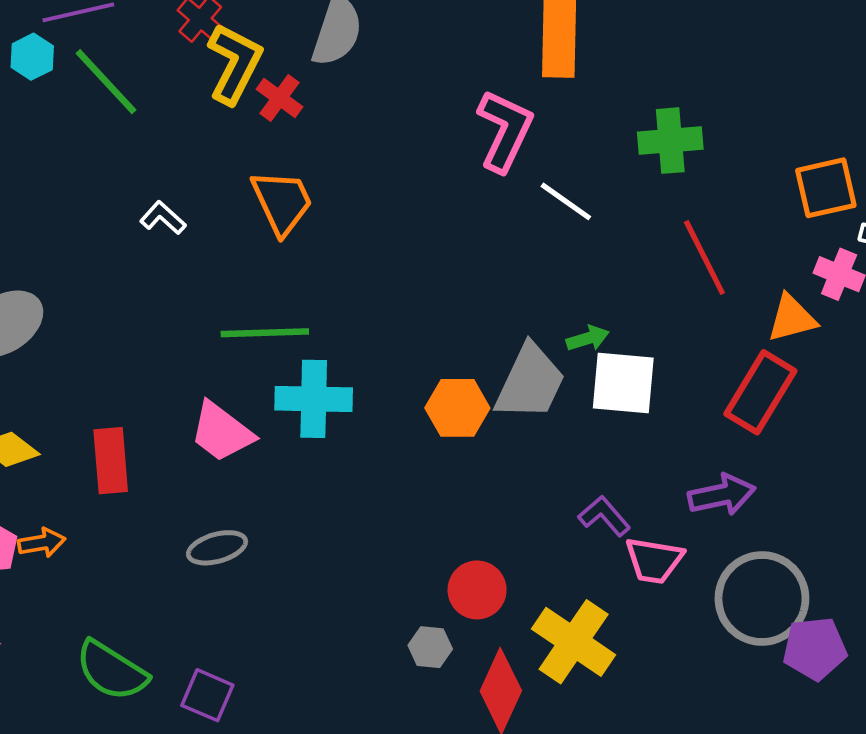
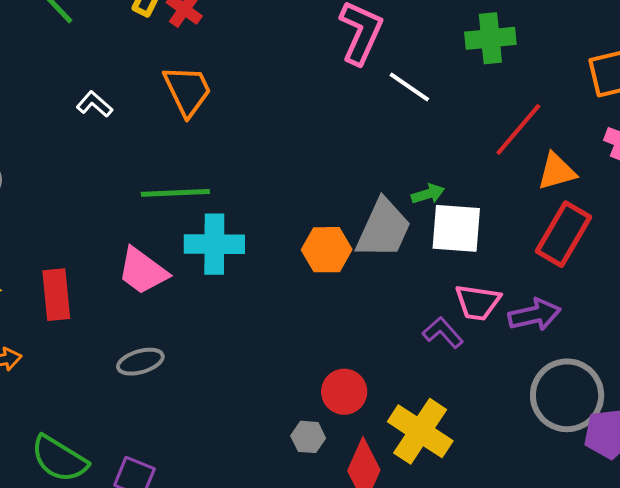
red line: (704, 258) -> (518, 129), turned 68
orange triangle: (792, 318) -> (557, 171), moved
pink trapezoid: (654, 560) -> (478, 302), moved

